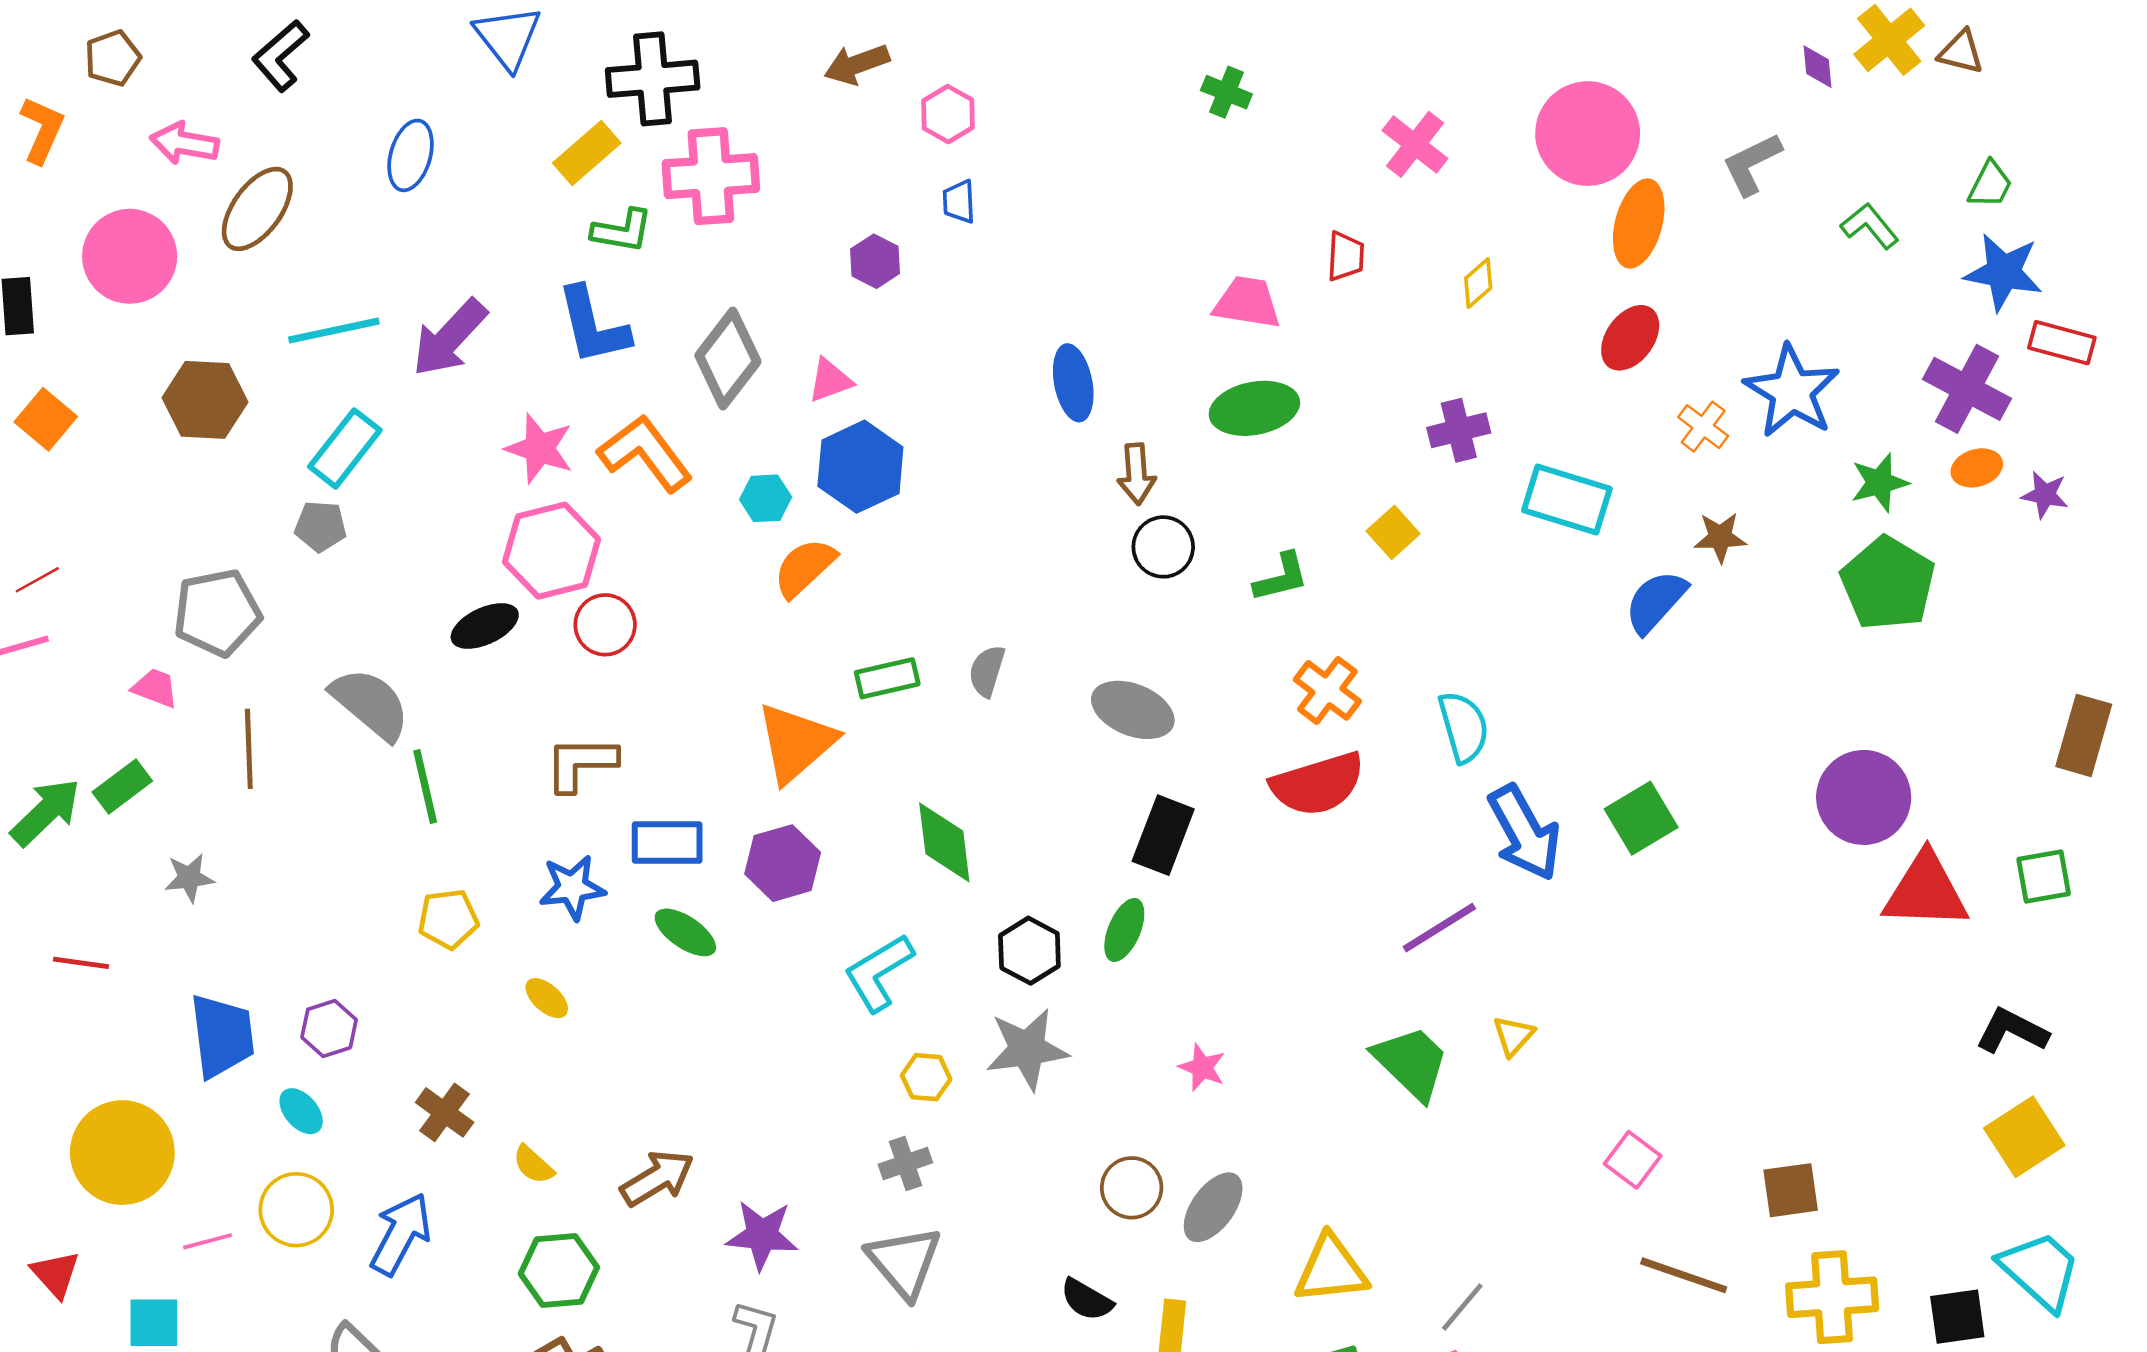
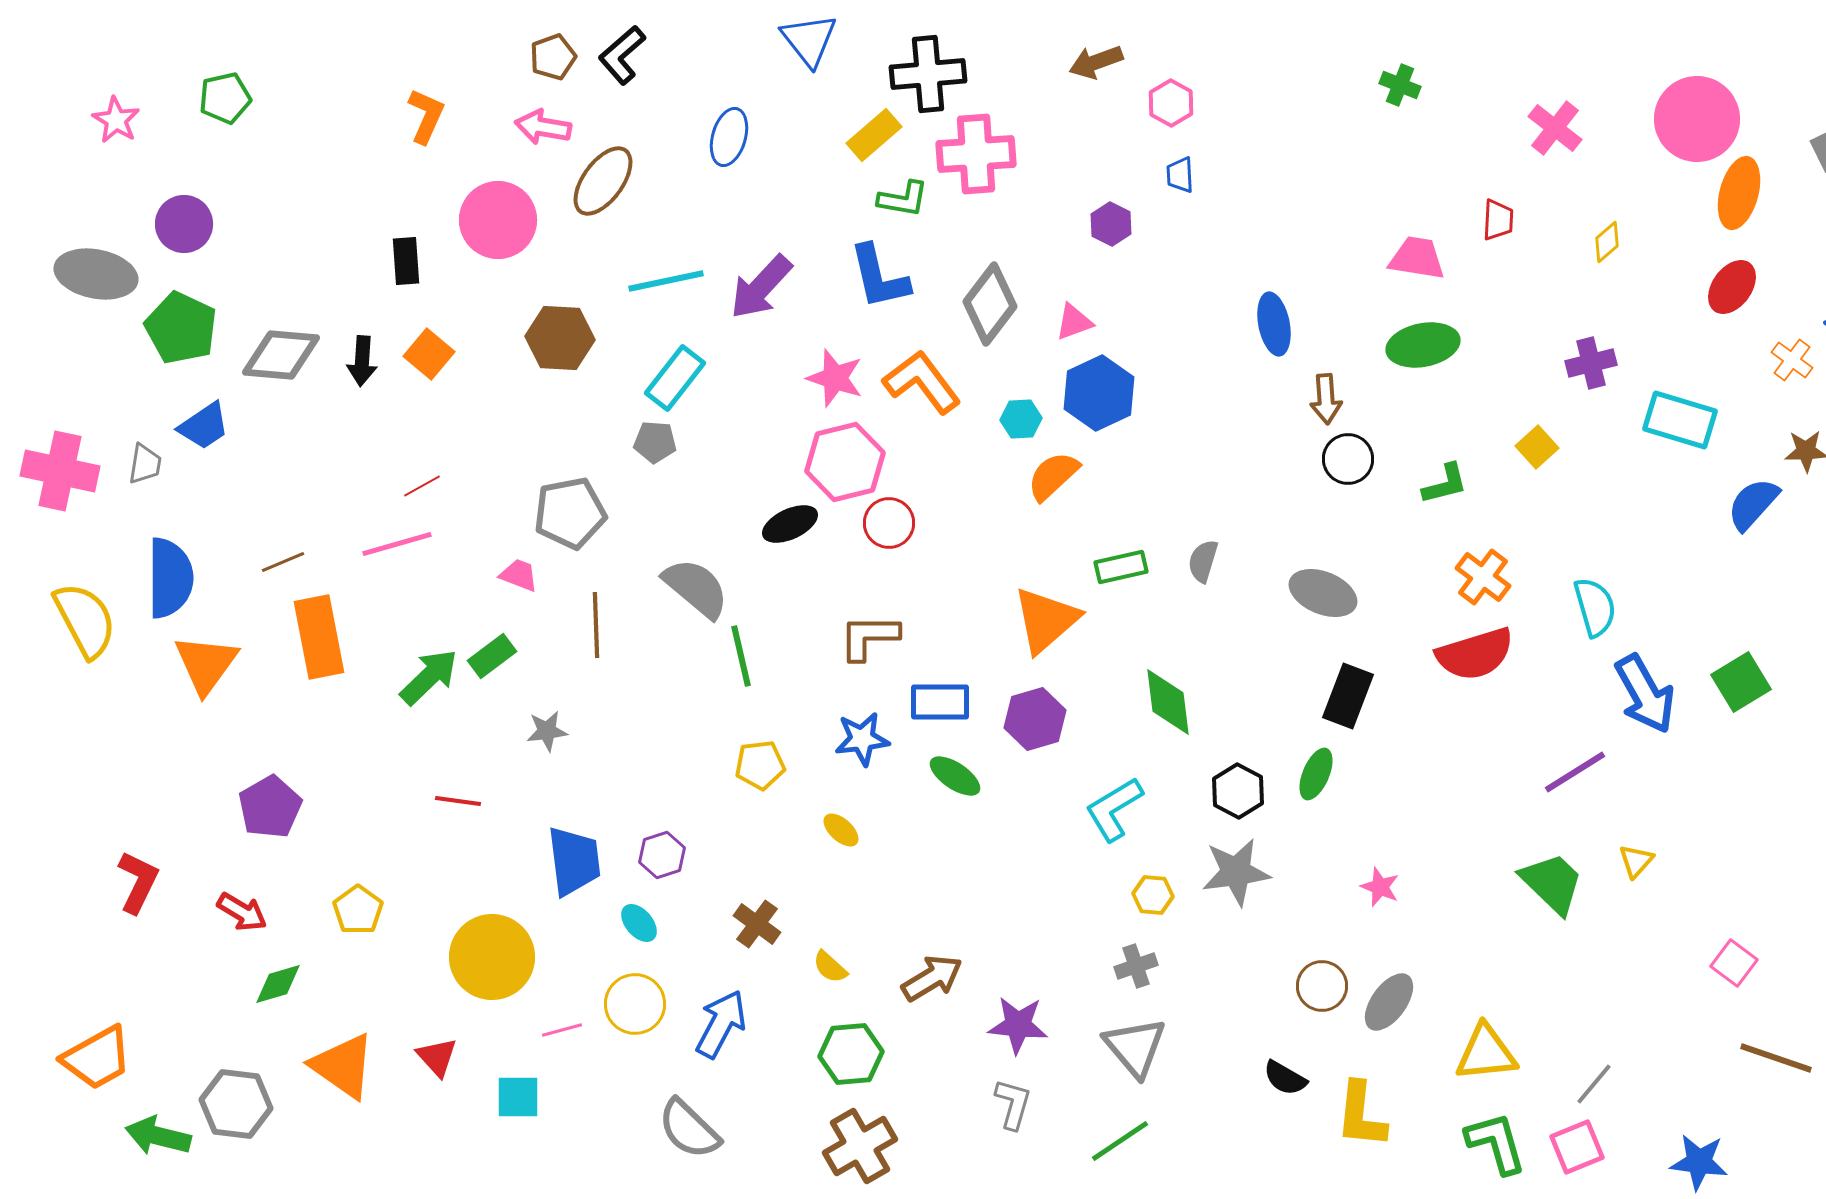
brown pentagon: (113, 58) -> (553, 57), moved

